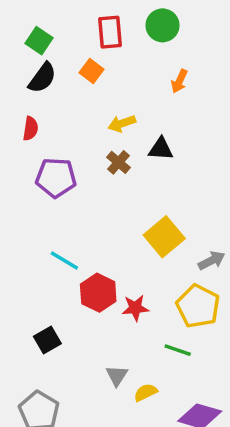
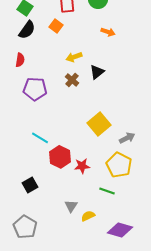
orange arrow: (179, 81) -> (108, 32), turned -96
black triangle: (161, 149) -> (97, 72), turned -42

